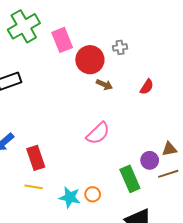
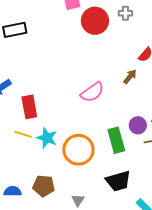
brown arrow: (104, 85) -> (130, 77), moved, turned -84
orange circle: (93, 194) -> (78, 150), size x2.0
cyan star: (70, 197) -> (47, 138), moved

